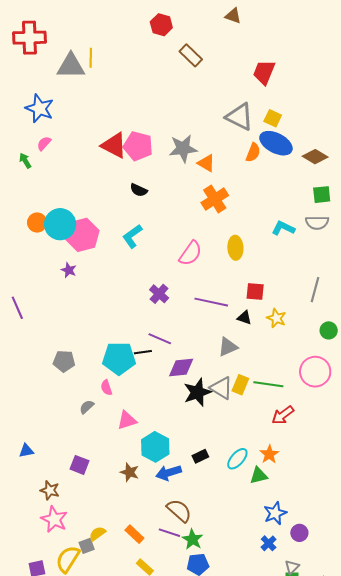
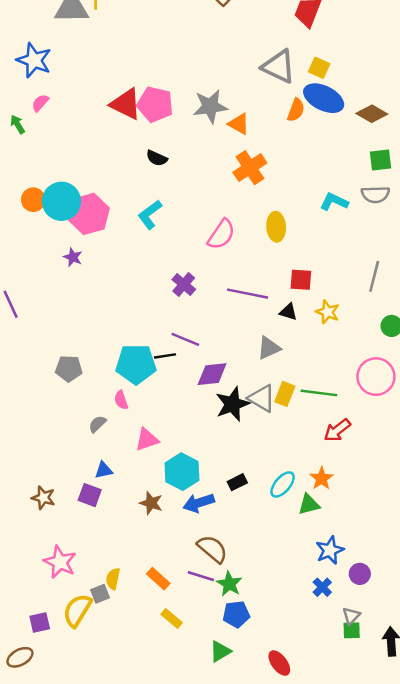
blue triangle: (26, 451) -> (104, 470), moved
brown star: (50, 490) -> (43, 498), moved
yellow semicircle: (97, 534) -> (113, 579), turned -42

